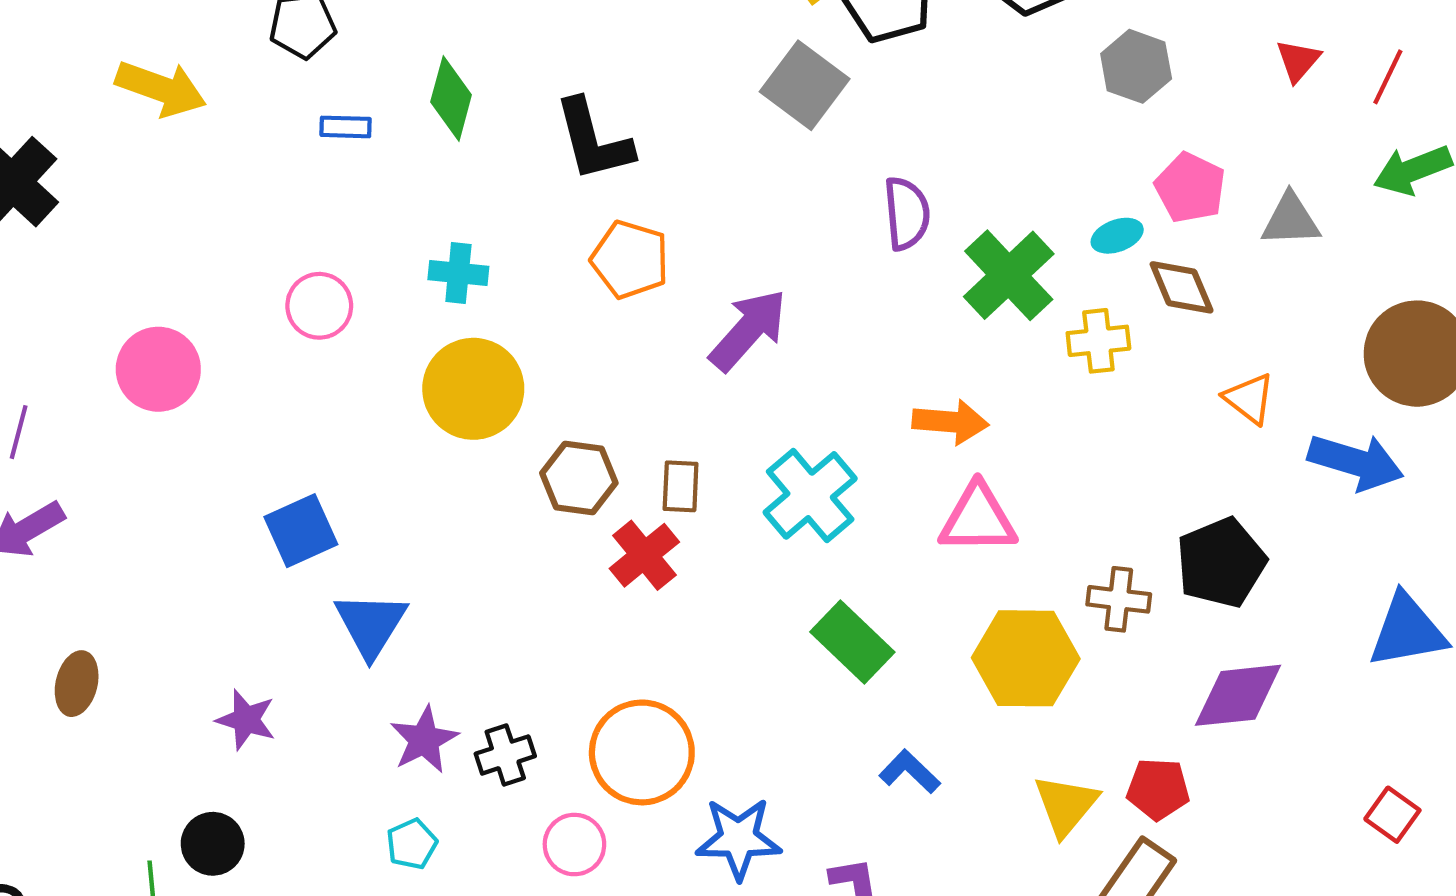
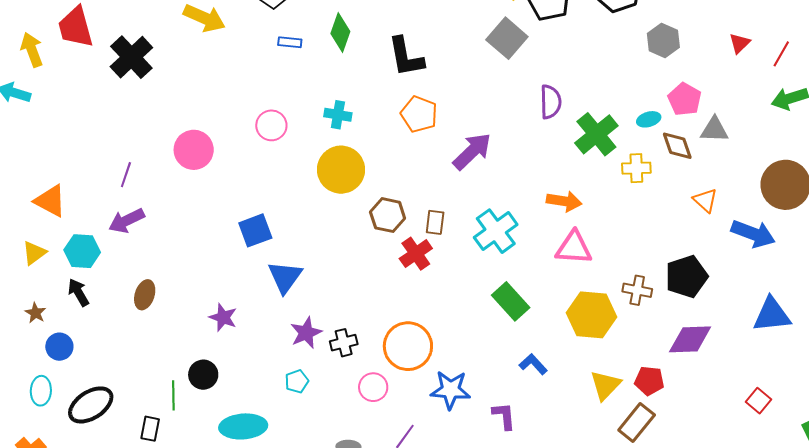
gray triangle: (1291, 220) -> (714, 130), moved

